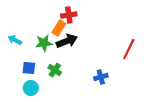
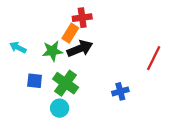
green cross: (55, 70) -> (66, 83), size x1.5
cyan circle: (31, 88) -> (60, 108), moved

